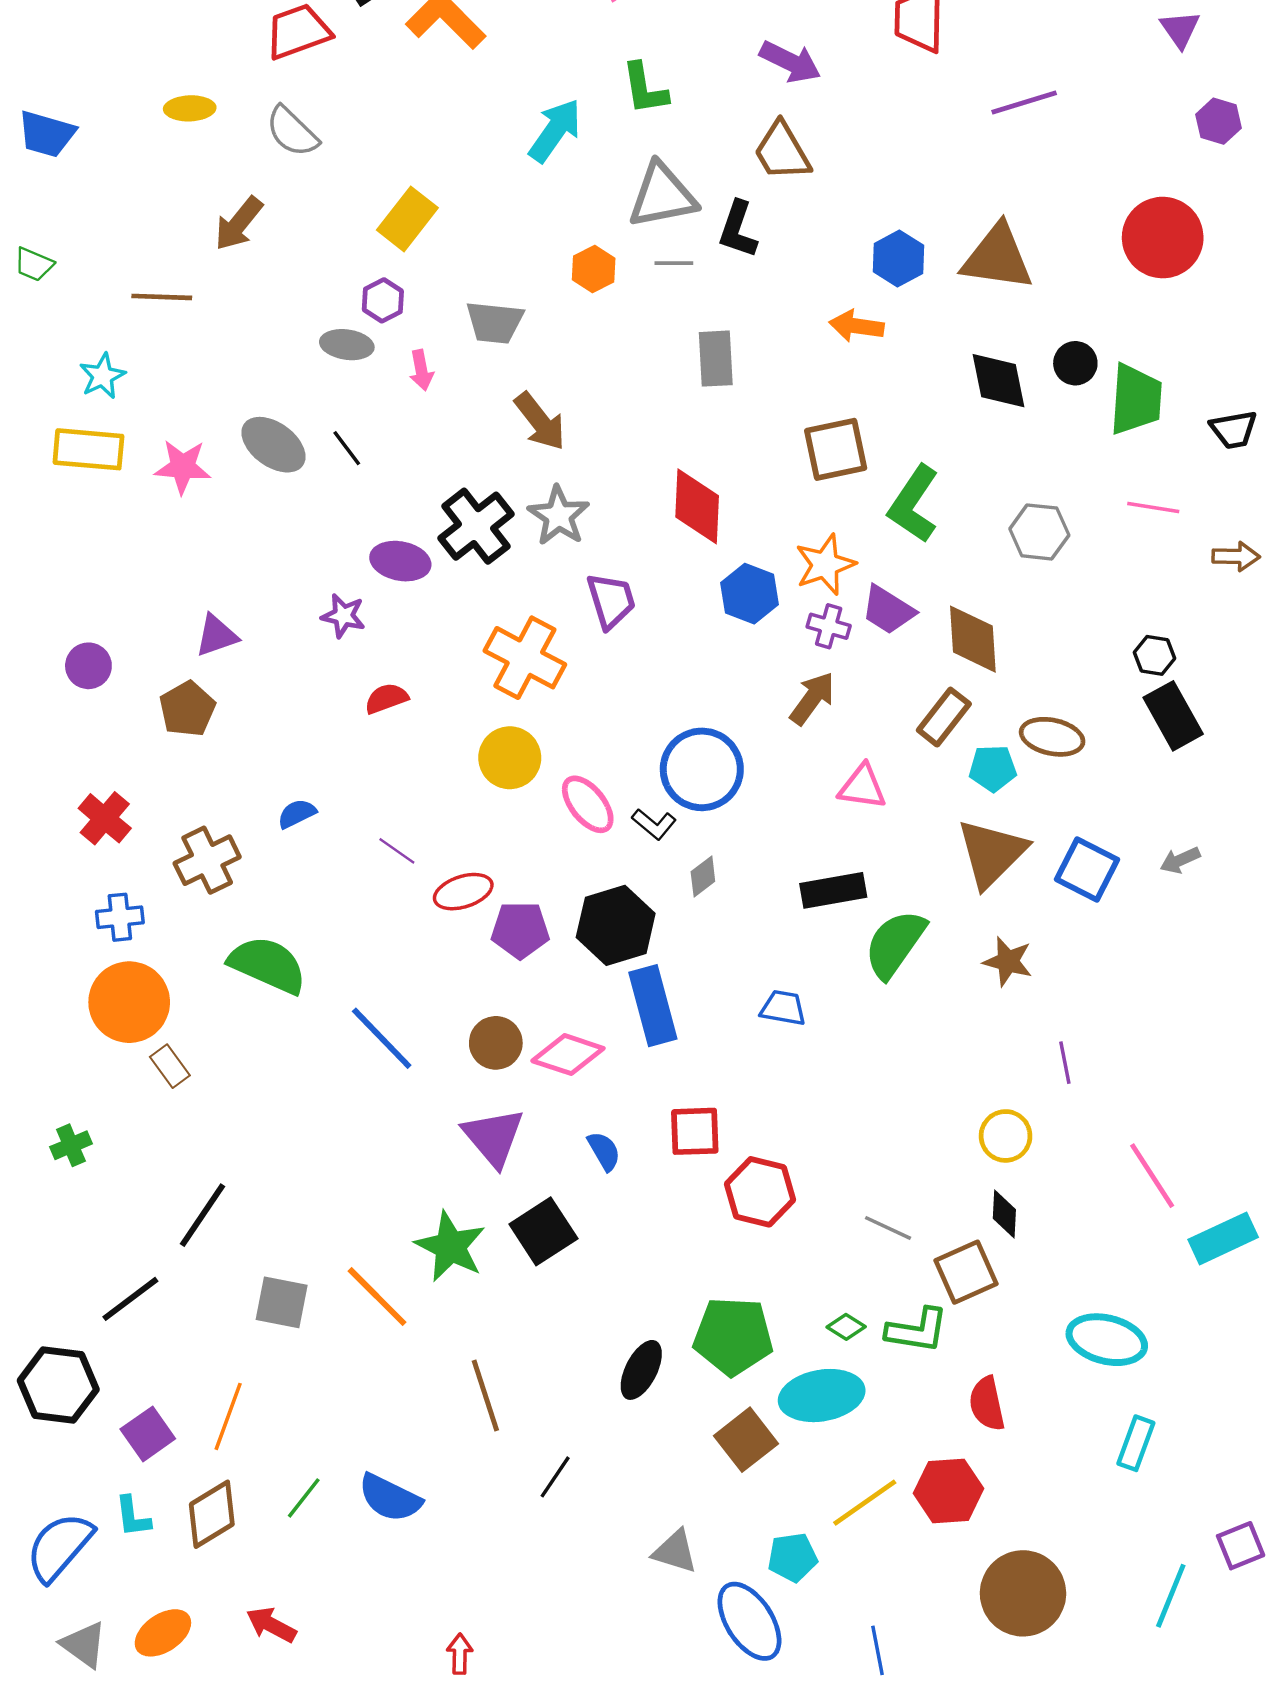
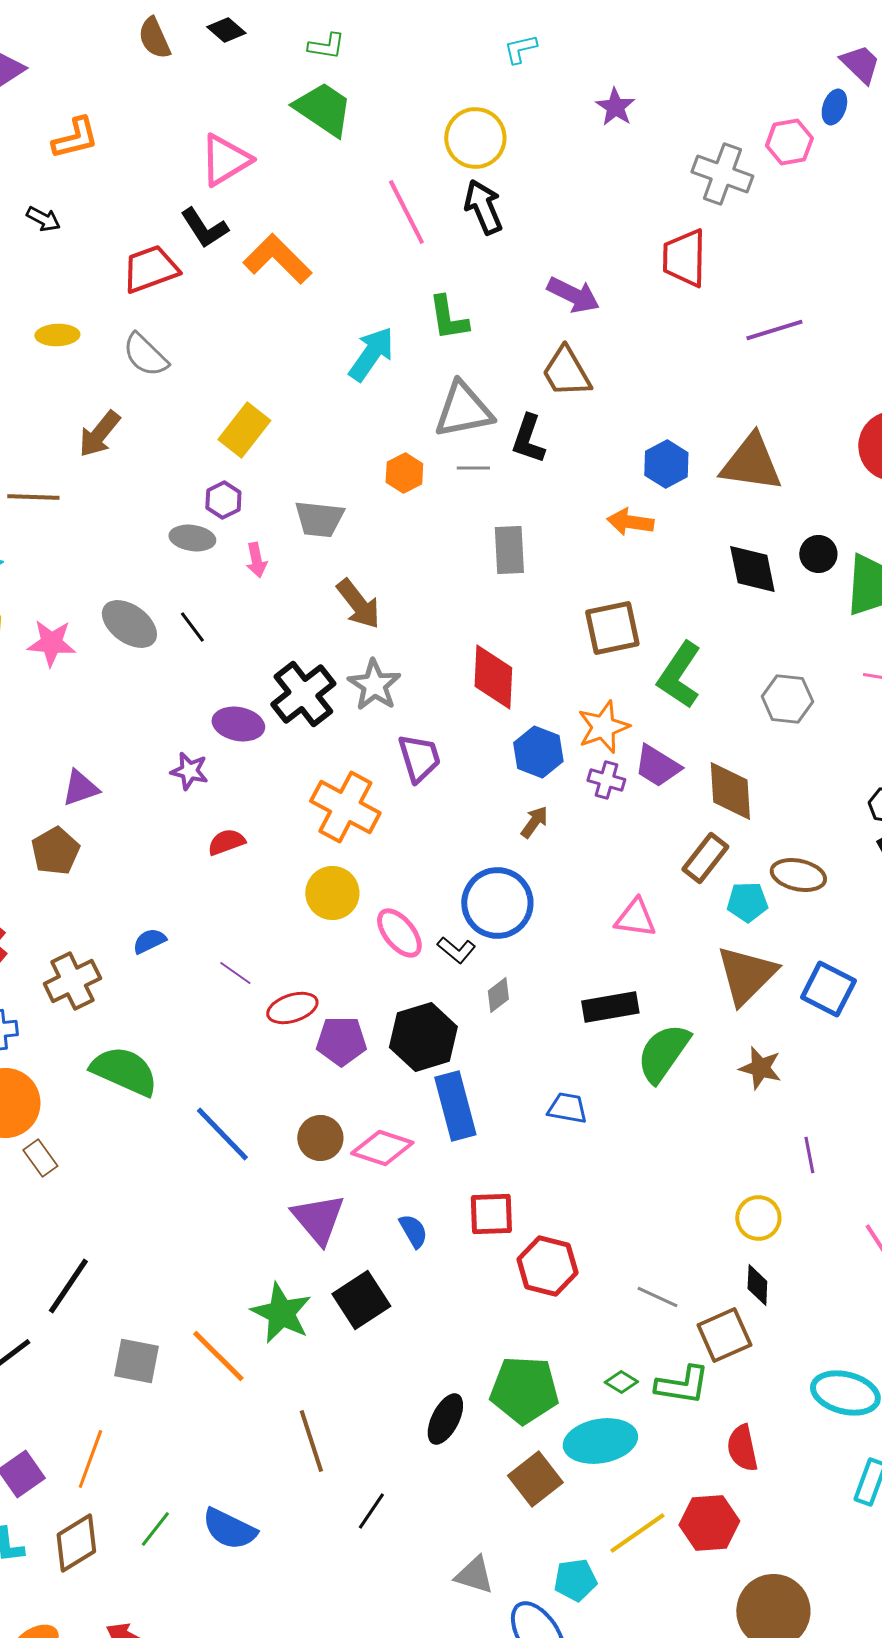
brown arrow: (812, 698) -> (534, 822), moved, size x0.7

